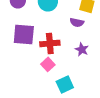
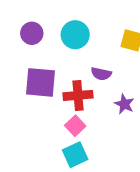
purple semicircle: (77, 22) -> (101, 74), moved
cyan square: (65, 84) -> (75, 155), moved

